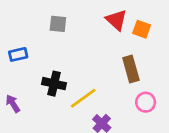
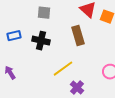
brown rectangle: (131, 69) -> (78, 36), moved
black cross: (54, 84) -> (41, 41), moved

